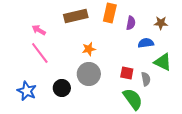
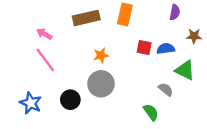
purple semicircle: (131, 23) -> (175, 12), moved
brown star: (161, 23) -> (194, 36), moved
red square: (127, 73) -> (144, 47), moved
gray semicircle: (146, 79) -> (166, 89), turned -40
green semicircle: (133, 99) -> (151, 112), size x0.7

